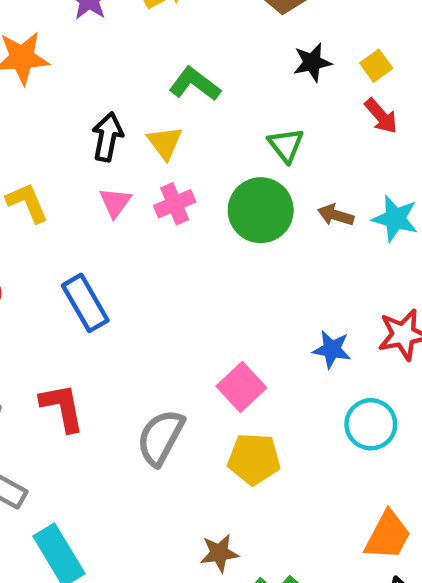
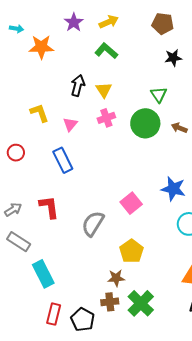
green L-shape: (195, 84) -> (106, 51), moved
pink triangle: (115, 202) -> (70, 124), moved
blue star: (332, 349) -> (173, 189), size x1.4
yellow pentagon: (254, 459) -> (132, 251), moved, turned 30

